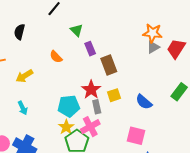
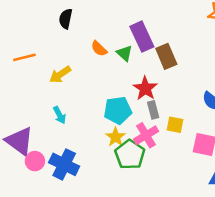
green triangle: (77, 30) -> (124, 53), moved
black semicircle: (20, 32) -> (66, 19), moved
purple rectangle: (90, 49) -> (142, 37), size x1.6
yellow square: (114, 95) -> (175, 125), moved, turned 32

